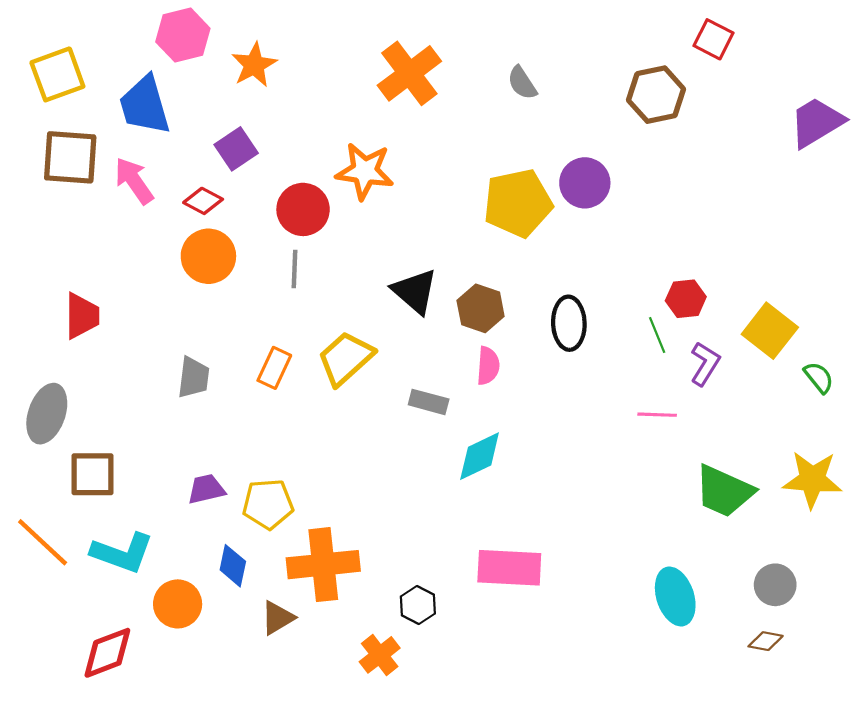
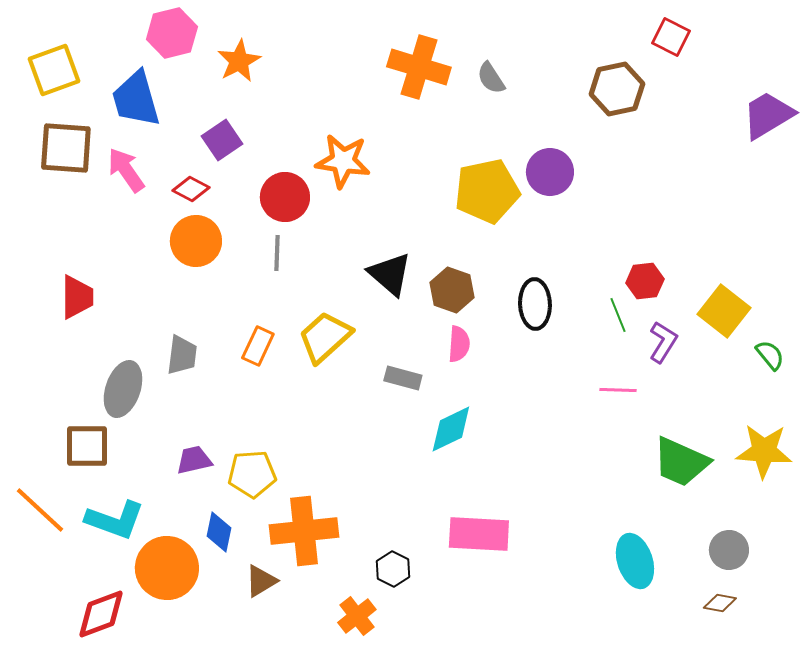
orange cross: (409, 73) -> (419, 67), moved, turned -36
gray ellipse: (47, 414) -> (123, 389), moved
orange circle: (178, 604) -> (167, 568), size x1.4

